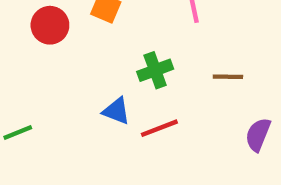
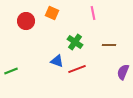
green cross: (155, 70) -> (75, 42), turned -35

